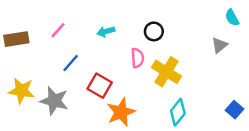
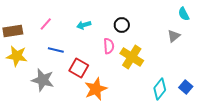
blue line: (71, 63) -> (56, 50), turned 63
yellow star: (21, 91) -> (17, 56), moved
cyan diamond: (178, 112) -> (160, 89), moved

